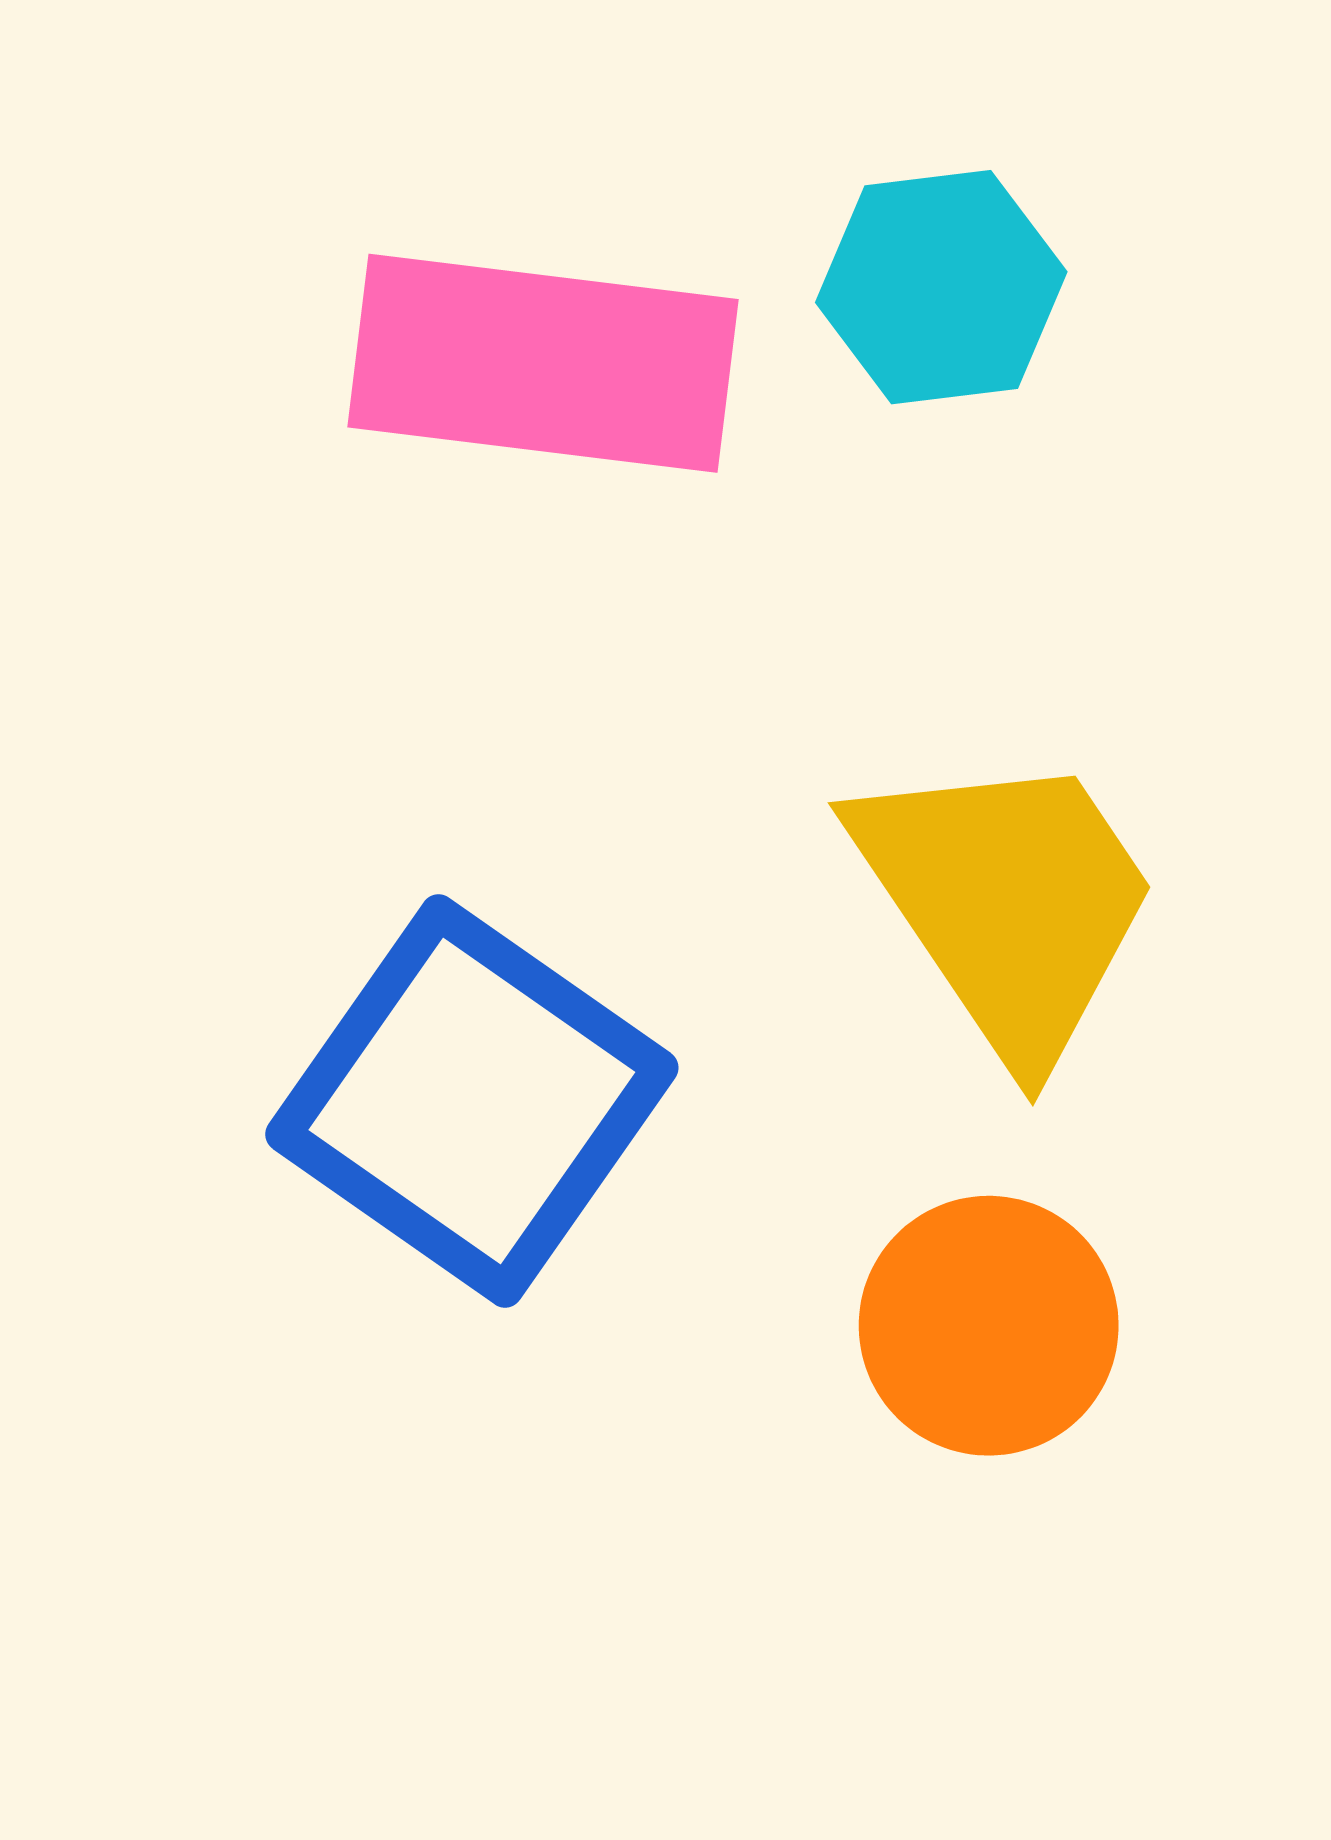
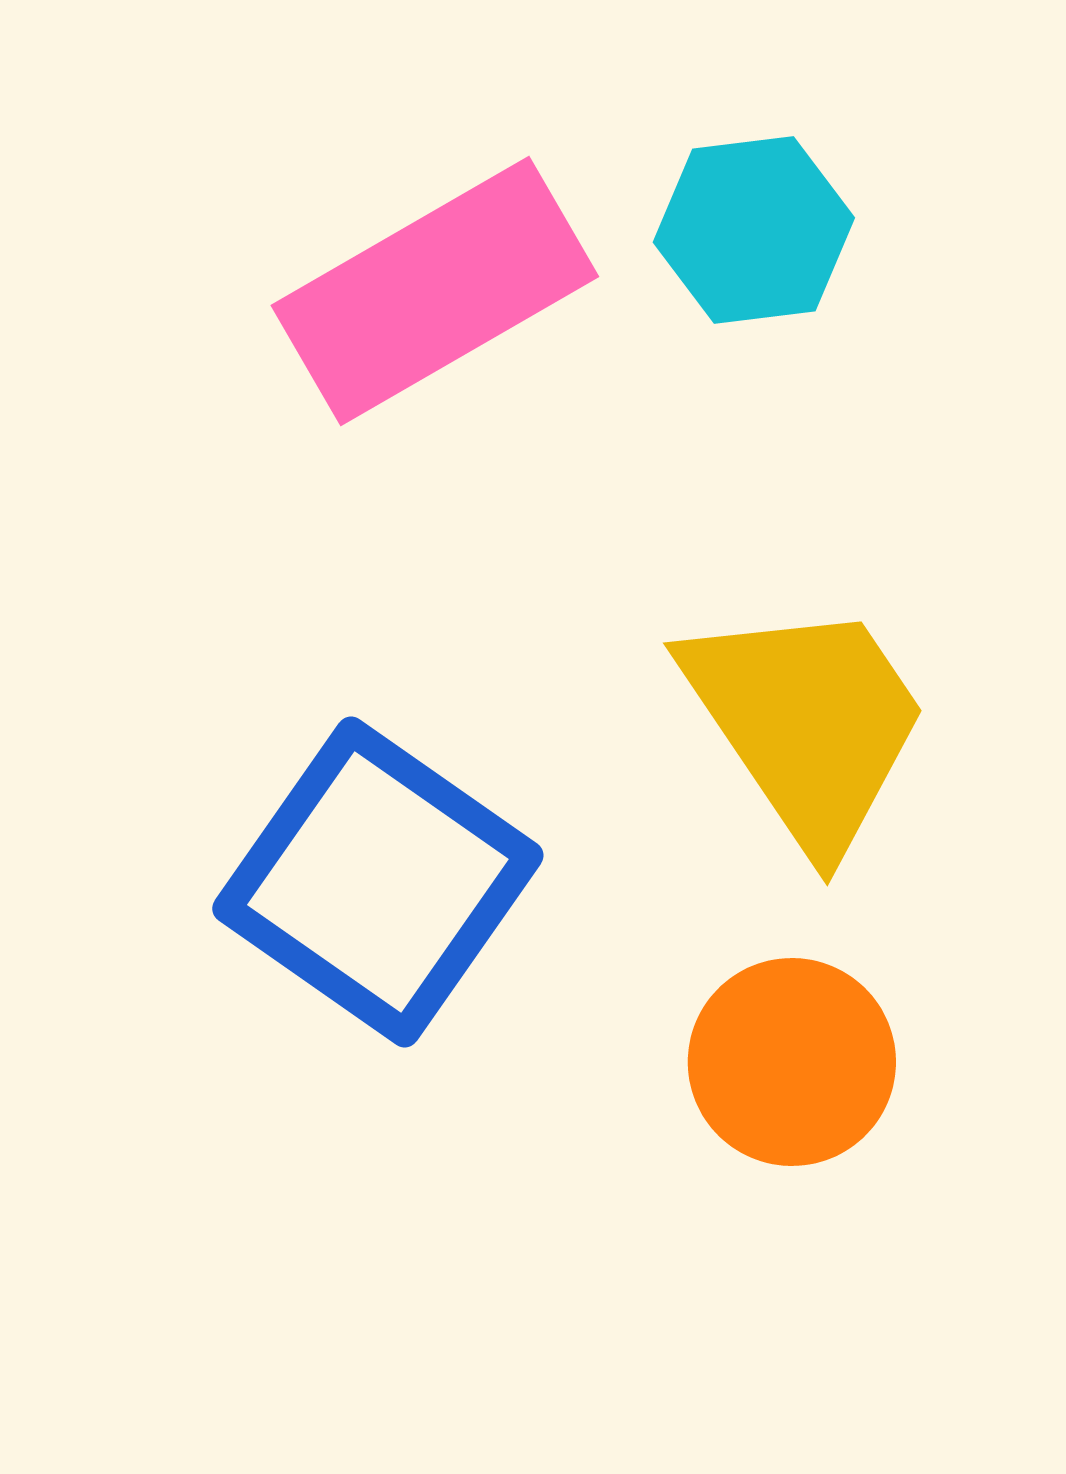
pink rectangle: (543, 363) -> (435, 291), turned -37

